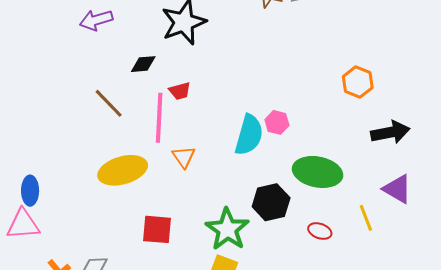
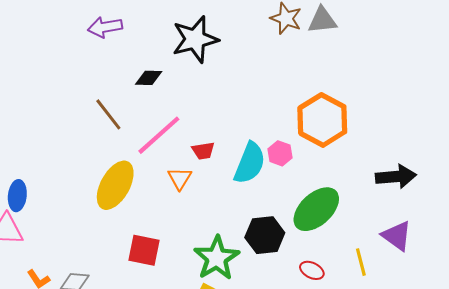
orange hexagon: (358, 82) -> (322, 120), moved, size x1.6
red trapezoid: (180, 91) -> (203, 151), moved
pink line: (159, 118) -> (159, 135), turned 39
yellow ellipse: (123, 170) -> (115, 185), turned -51
green ellipse: (318, 172) -> (316, 209), turned -60

